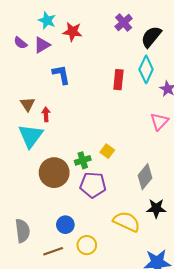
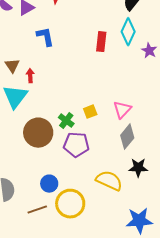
pink triangle: (159, 122) -> (122, 110), moved
yellow square: (107, 151) -> (90, 112), turned 32
green cross: (83, 160) -> (66, 121), turned -35
yellow circle: (87, 245) -> (70, 204), size x1.5

